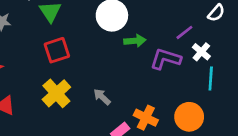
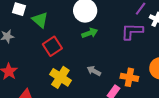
green arrow: (135, 41) -> (90, 33), moved

